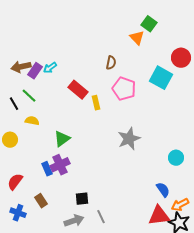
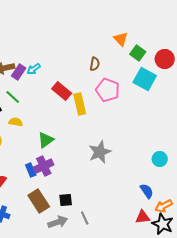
green square: (149, 24) -> (138, 53), moved
yellow rectangle: (96, 103) -> (80, 104), size x1.5
gray star: (129, 139) -> (100, 152), moved
brown rectangle: (41, 201) -> (39, 201), moved, size x1.6
red triangle: (159, 216) -> (143, 217), size x0.7

